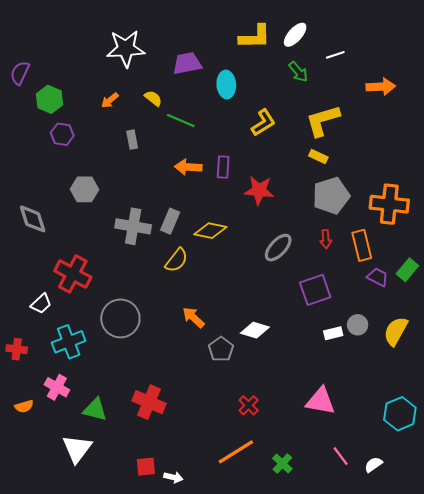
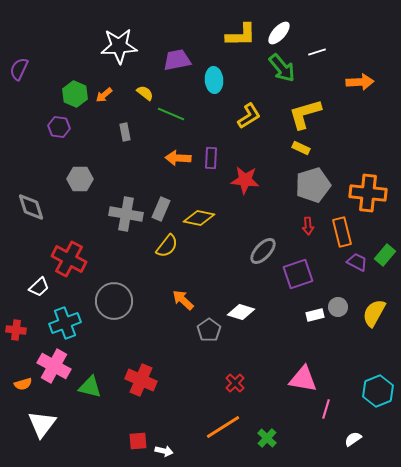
green arrow: (298, 72) -> (282, 68), size x1.4
green hexagon: (50, 99) -> (75, 94), moved
gray ellipse: (278, 248) -> (263, 251), moved
pink cross: (57, 387) -> (54, 366), size x1.4
white triangle: (77, 449) -> (42, 424), moved
pink line: (341, 456) -> (326, 409), moved, turned 54

